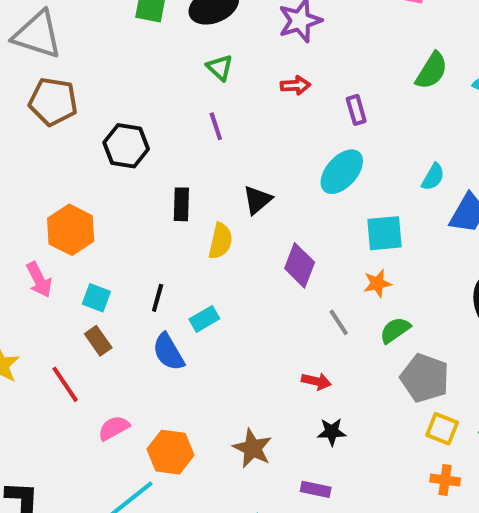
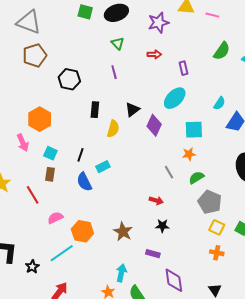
brown pentagon: (53, 102) -> (35, 55), turned -30
purple diamond: (300, 265) -> (154, 125), moved
brown rectangle: (98, 341) -> (50, 174), turned 40

